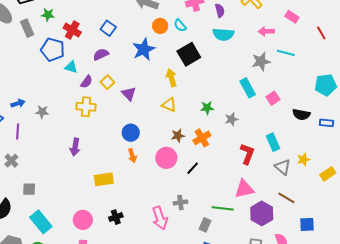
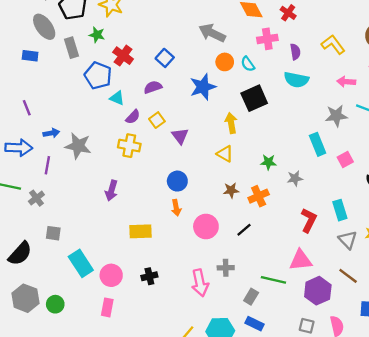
gray star: (42, 112) -> (78, 146), size x1.6
pink circle: (166, 158) -> (206, 226), moved
cyan rectangle: (41, 222) -> (81, 263), moved

